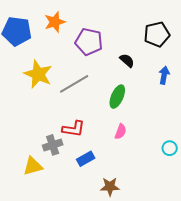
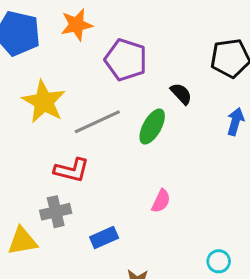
green ellipse: (117, 97) -> (152, 127), moved
red L-shape: (73, 129) -> (72, 170), moved
cyan circle: (170, 148) -> (219, 261), moved

